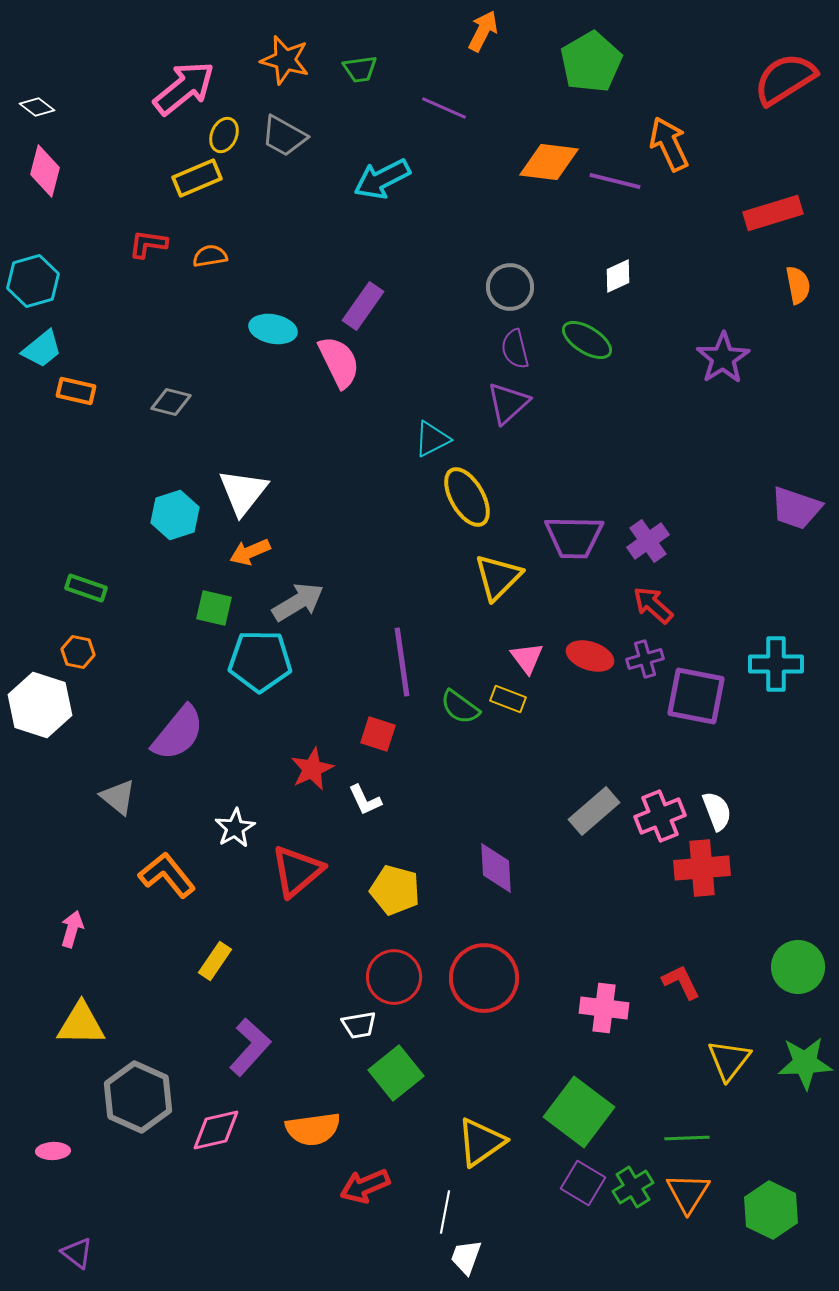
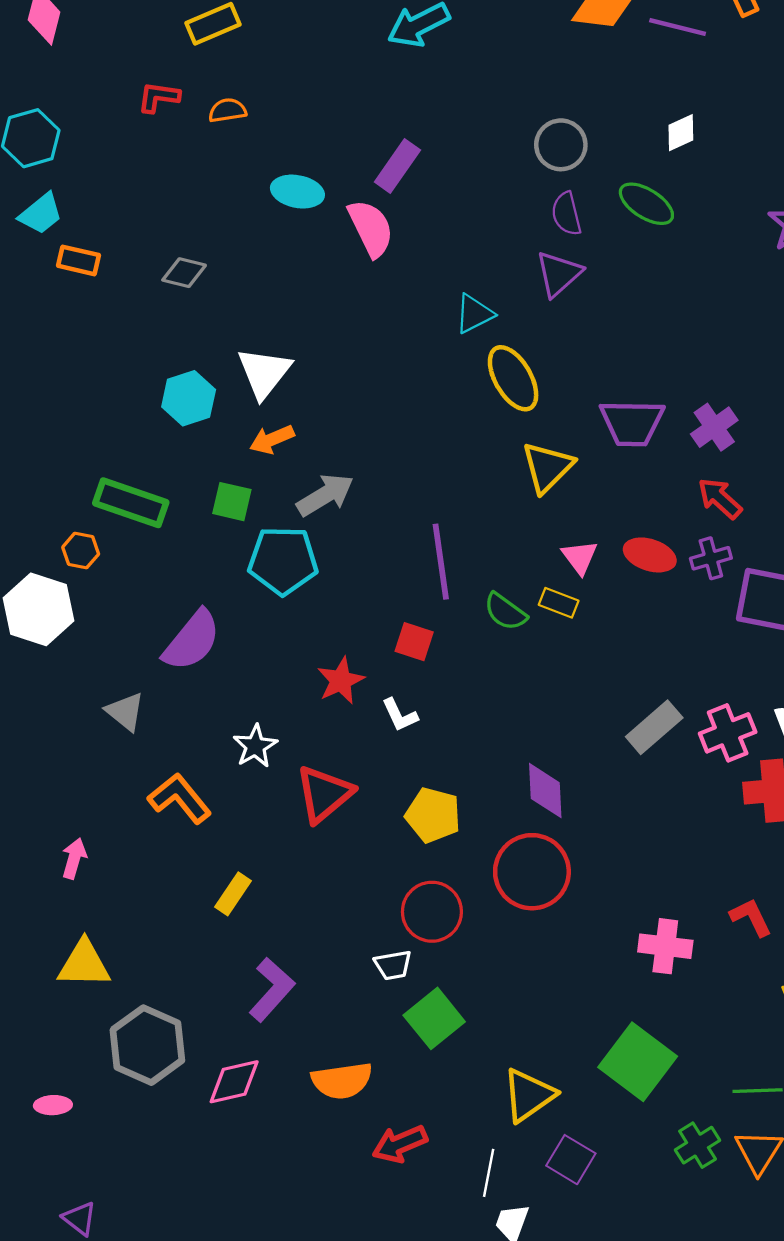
green rectangle: (86, 588) -> (131, 503), moved, size x1.6
red circle: (484, 978) -> (532, 872), moved
purple square: (583, 1183) -> (571, 1160), moved

